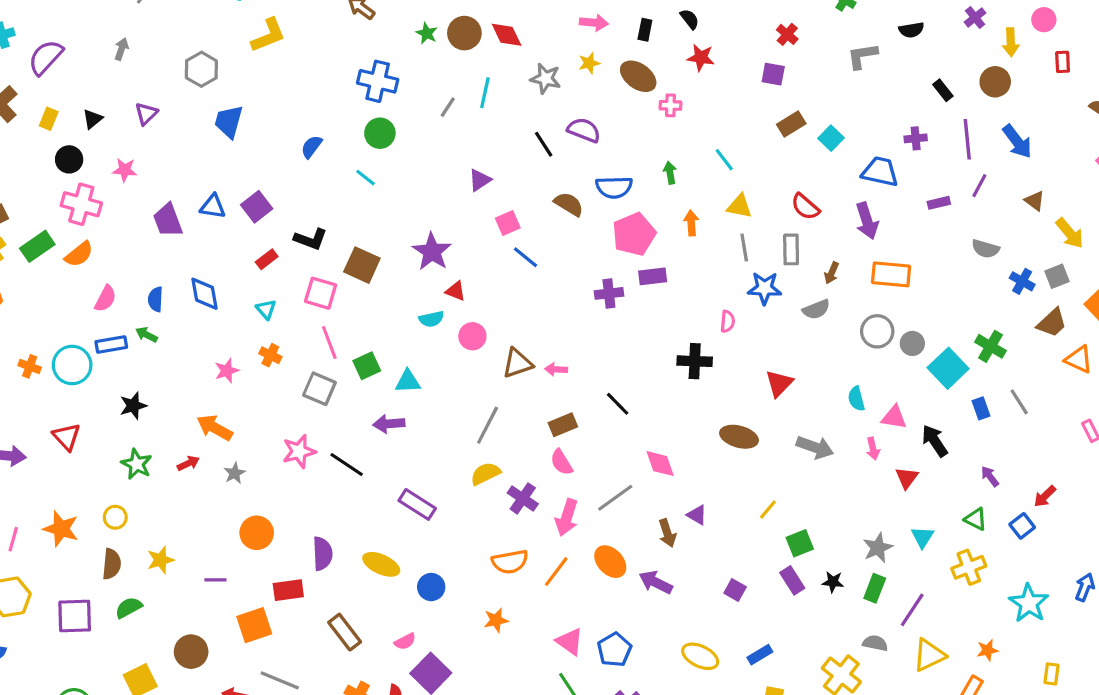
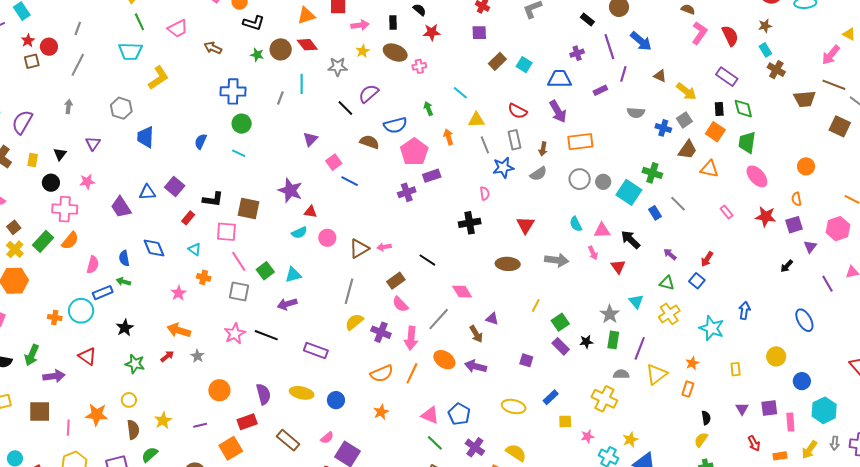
purple semicircle: (584, 130) -> (369, 94), turned -50

